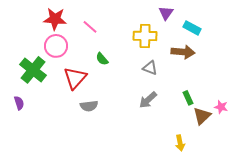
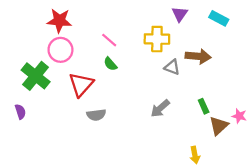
pink line: (90, 27) -> (109, 40), moved
cyan rectangle: (192, 28) -> (219, 18), moved
gray triangle: (150, 68) -> (172, 67), moved

